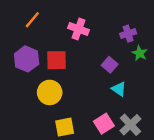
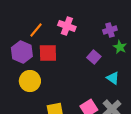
orange line: (32, 20) -> (36, 30), moved
cyan triangle: (119, 89) -> (113, 78), moved
yellow circle: (50, 92) -> (30, 81), moved

